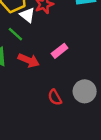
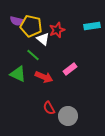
gray circle: (85, 91) -> (68, 116), moved
red semicircle: (55, 97) -> (49, 108), moved

